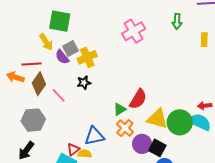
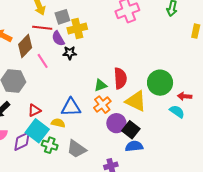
purple semicircle: (62, 57) -> (58, 39), moved
red line: (32, 64) -> (42, 28), moved
red semicircle: (138, 99) -> (120, 78), turned -45
green circle: (180, 122) -> (160, 83), moved
cyan semicircle: (200, 122) -> (177, 112), size x0.7
red triangle: (73, 149) -> (34, 110), moved

